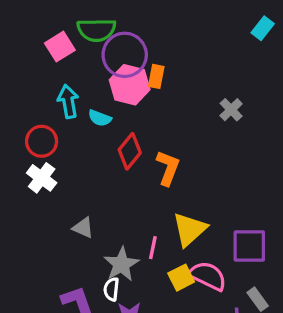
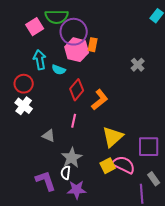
orange L-shape: (168, 168) -> (100, 100), turned 30
pink line: (153, 248) -> (74, 121), moved

